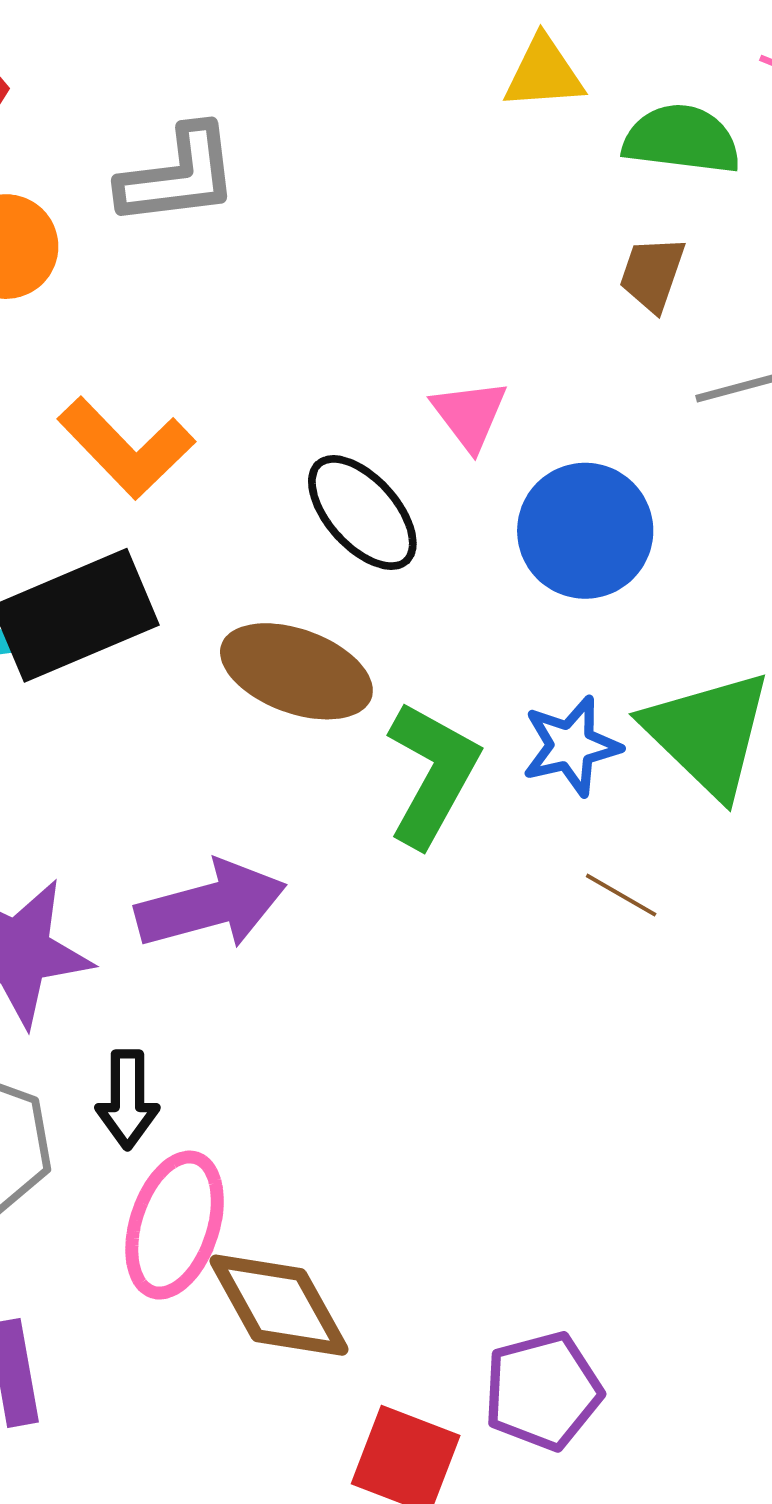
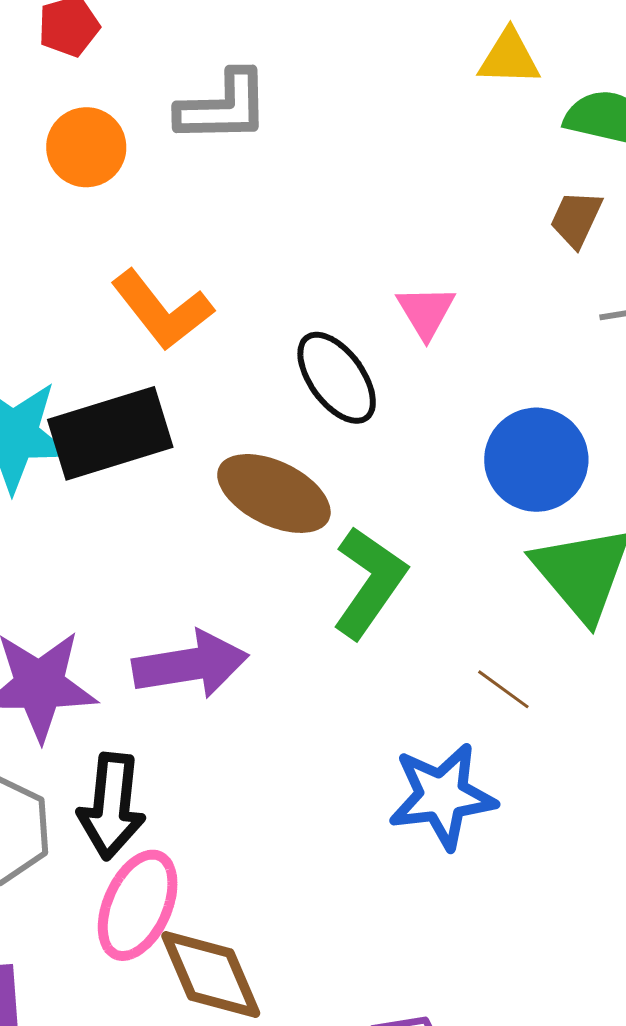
blue circle: (585, 531) -> (536, 460), moved
blue star: (571, 746) -> (442, 796), moved, size x1.4
black arrow: (127, 1100) -> (112, 806), size x1.4

